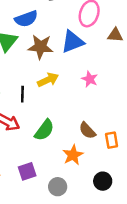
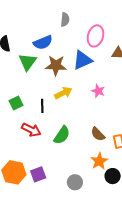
orange star: (73, 155) -> (99, 161), moved
purple square: (27, 171) -> (38, 174), moved

